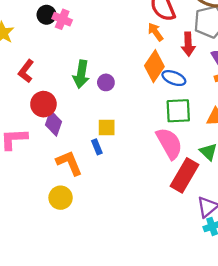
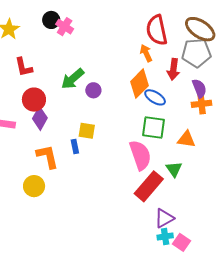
red L-shape: (26, 71) -> (24, 67), turned -60
green arrow: (81, 74) -> (73, 79), turned 30

